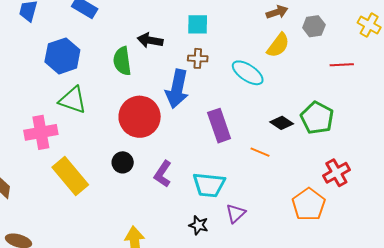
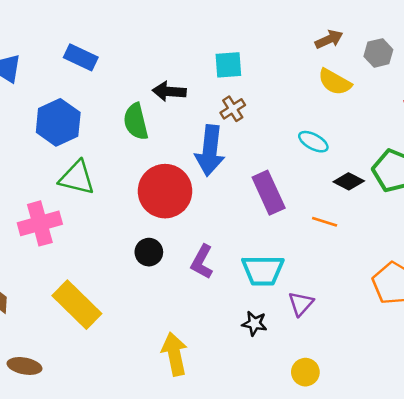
yellow semicircle: (278, 45) -> (335, 82), turned 88
brown cross: (198, 58) -> (233, 109), turned -30
cyan ellipse: (248, 73) -> (313, 142), moved, size x0.7
yellow rectangle: (70, 176) -> (77, 305), moved

